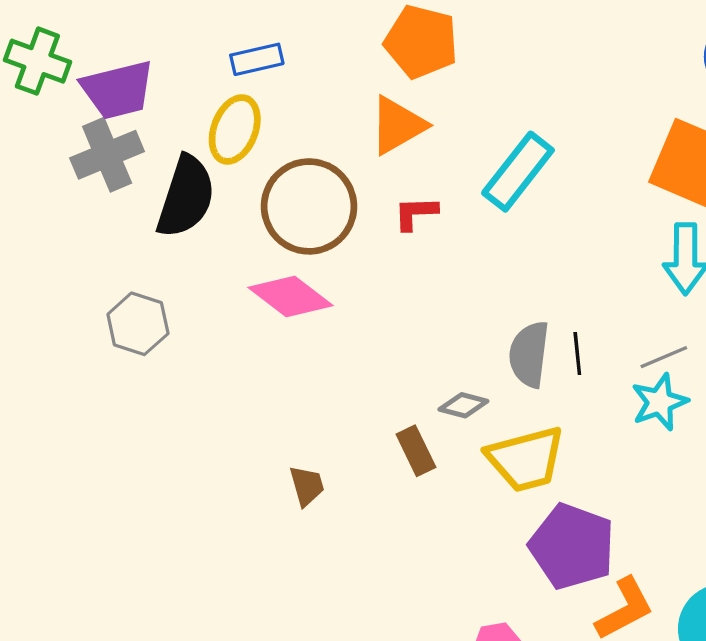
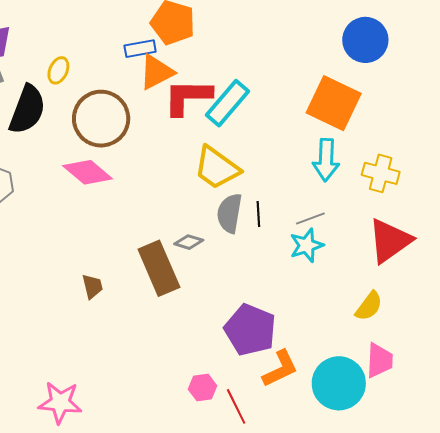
blue rectangle: (257, 59) -> (140, 49), moved
yellow ellipse: (235, 129) -> (58, 70), size x0.7
red L-shape: (416, 213) -> (188, 97), moved, size x1.8
brown rectangle: (416, 451) -> (159, 268), size x1.8
yellow trapezoid: (526, 459) -> (217, 168), moved, turned 48

